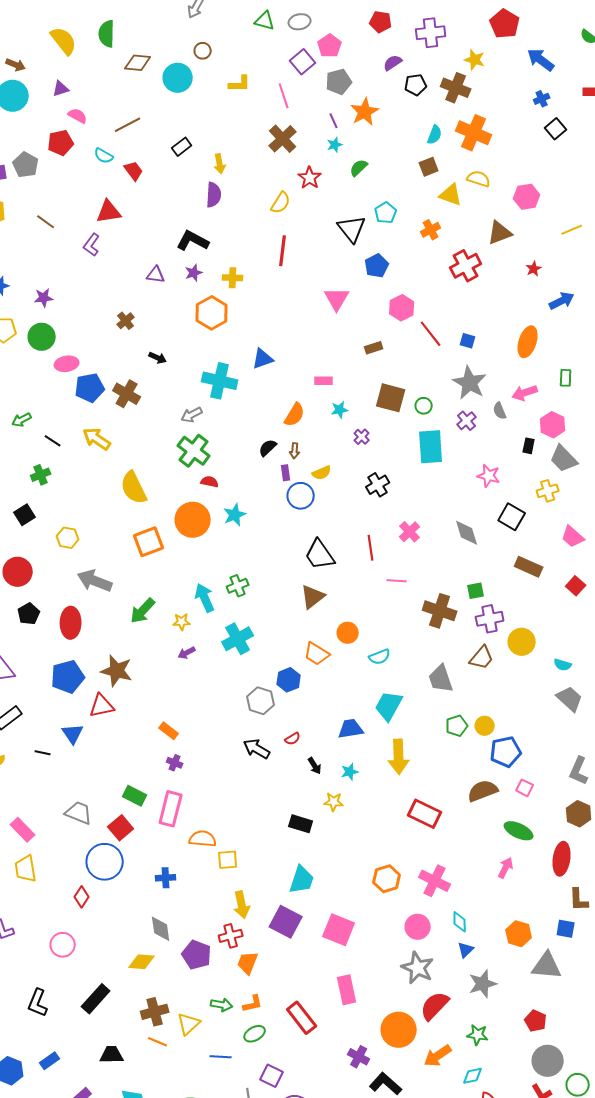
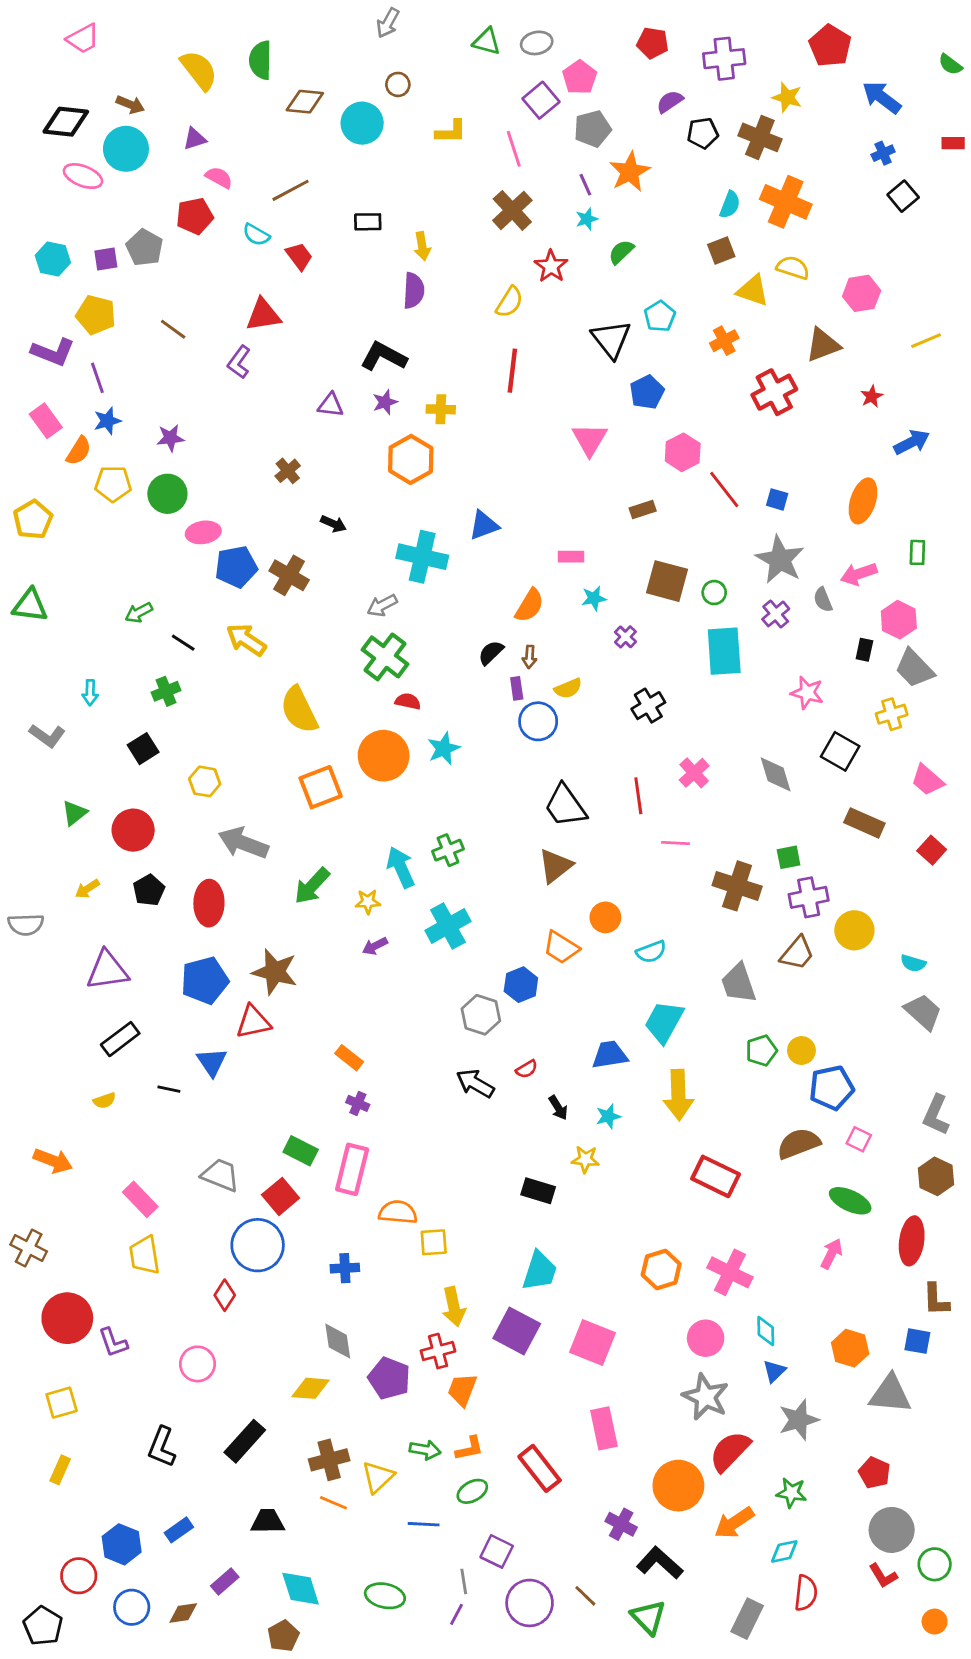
black rectangle: (182, 147) -> (368, 222), turned 36

